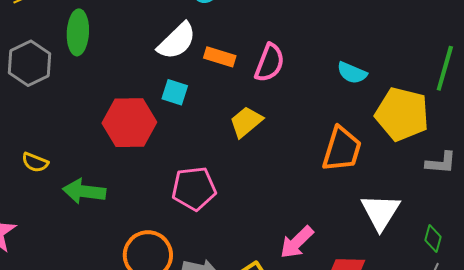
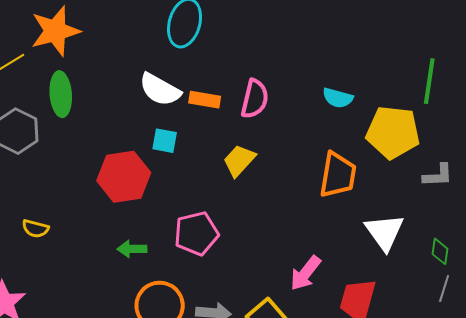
white semicircle: (177, 41) -> (160, 90), turned 81
green arrow: (84, 191) -> (132, 249), moved, size x0.7

